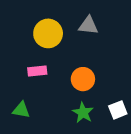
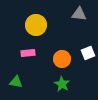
gray triangle: (88, 25) -> (79, 14), moved
white square: (118, 110) -> (88, 53), moved

